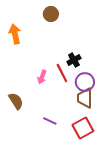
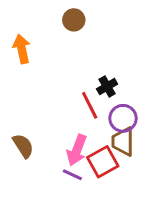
pink arrow: (42, 77) -> (77, 150), moved, size x1.5
red square: (83, 128) -> (103, 162), moved

